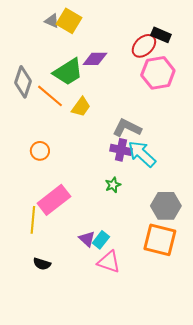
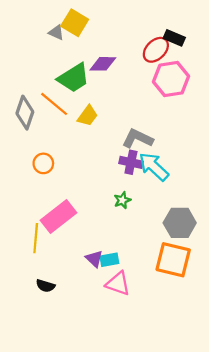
gray triangle: (52, 21) -> (56, 32), moved
gray diamond: (23, 82) -> (25, 113), moved
cyan rectangle: (101, 240) -> (109, 260), turned 42

